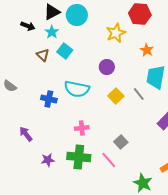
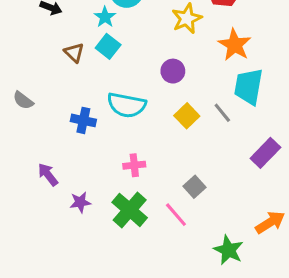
cyan star: (52, 32) -> (105, 17), moved
orange star: (147, 50) -> (235, 45), size x1.5
green cross: (79, 157) -> (130, 210), turned 35
purple star: (48, 160) -> (80, 202), moved

